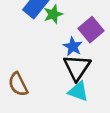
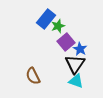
purple square: (91, 30) -> (66, 42), moved
blue star: (73, 46) -> (80, 49), moved

